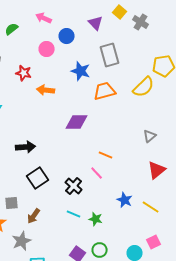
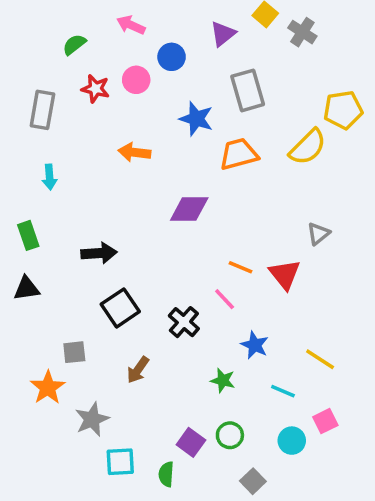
purple triangle: (96, 23) -> (223, 34), turned 35
red star: (24, 73) -> (95, 89), moved
red triangle: (157, 170) -> (285, 274), moved, turned -30
blue star: (125, 200) -> (255, 345), moved
cyan line: (74, 214) -> (283, 391), moved
brown arrow: (34, 216) -> (138, 370), moved

